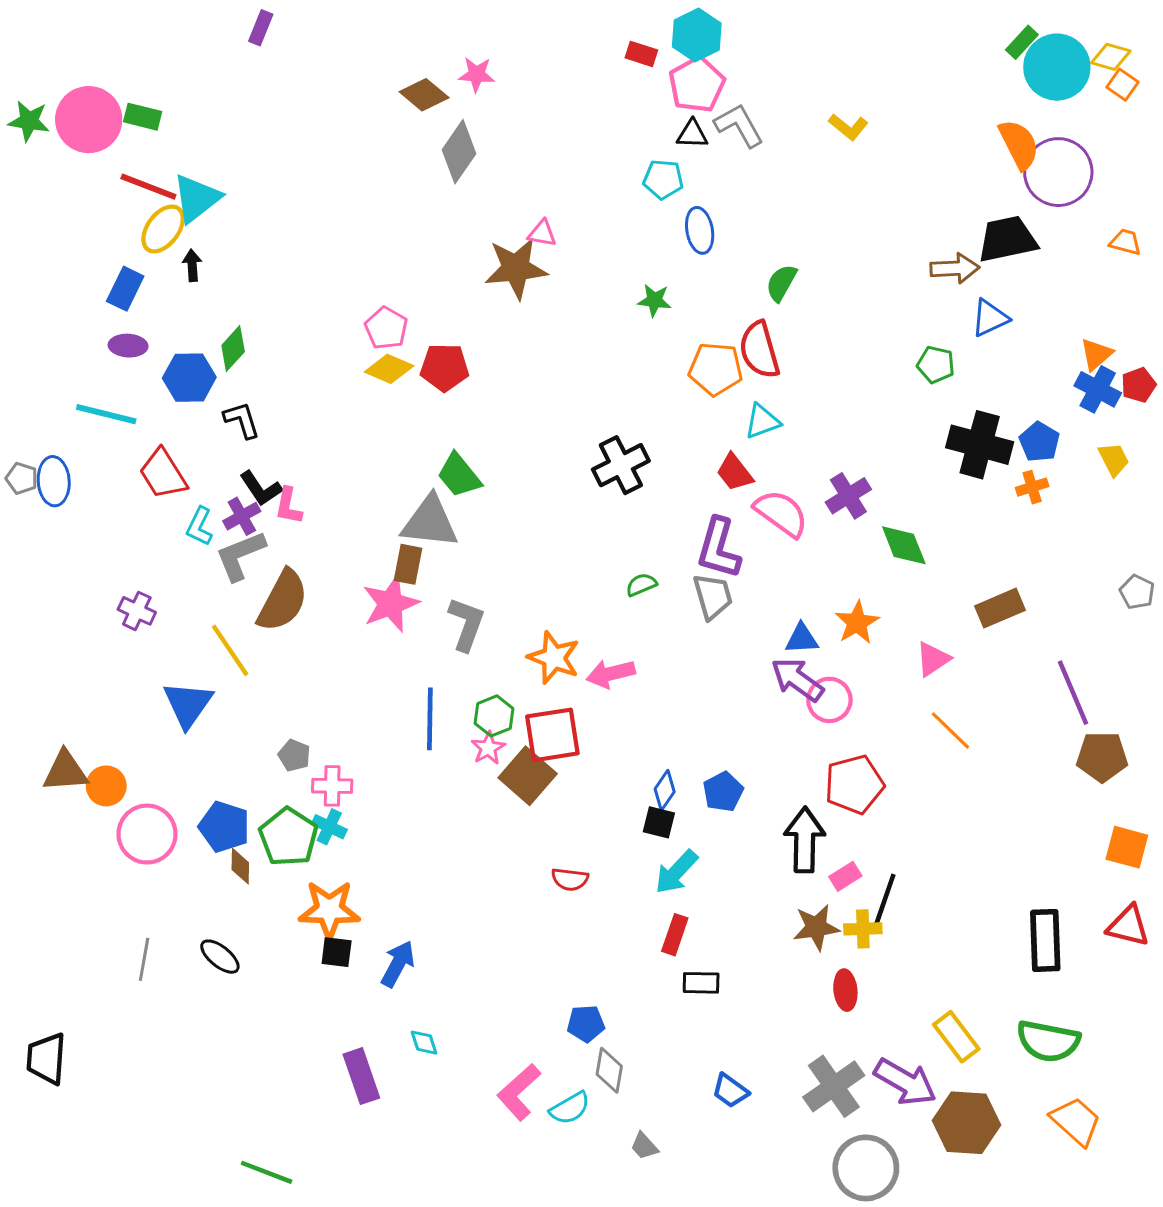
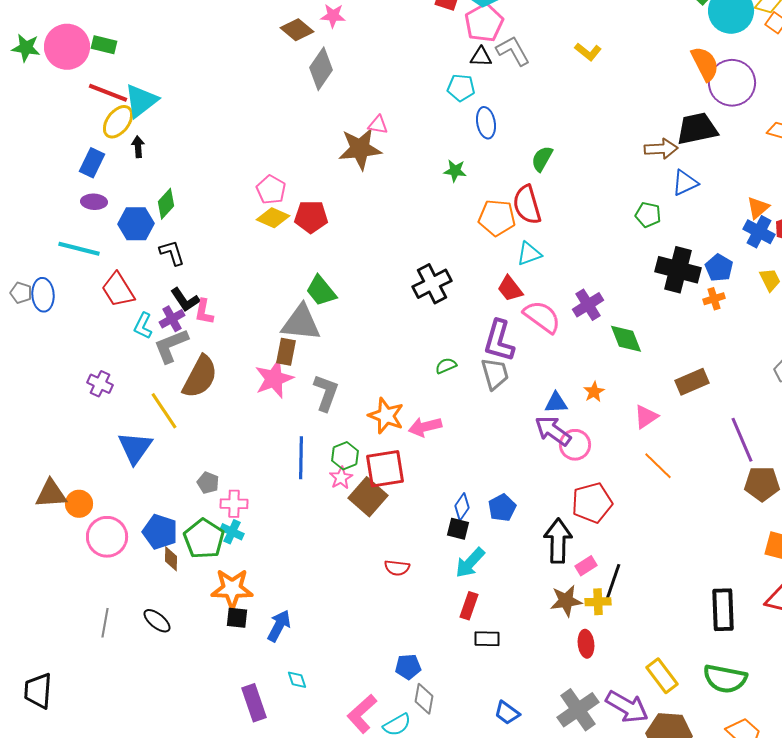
orange star: (857, 623) -> (594, 392), size x0.7

